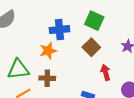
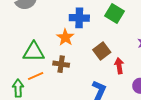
brown square: (91, 47) -> (102, 51), moved
orange star: (48, 51) -> (65, 37), turned -30

